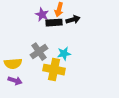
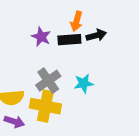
purple star: (42, 15) -> (41, 37), moved
yellow cross: (54, 70) -> (45, 106), moved

